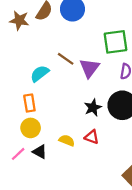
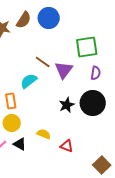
cyan semicircle: (40, 74) -> (29, 81), moved
red triangle: (92, 137) -> (67, 146), moved

